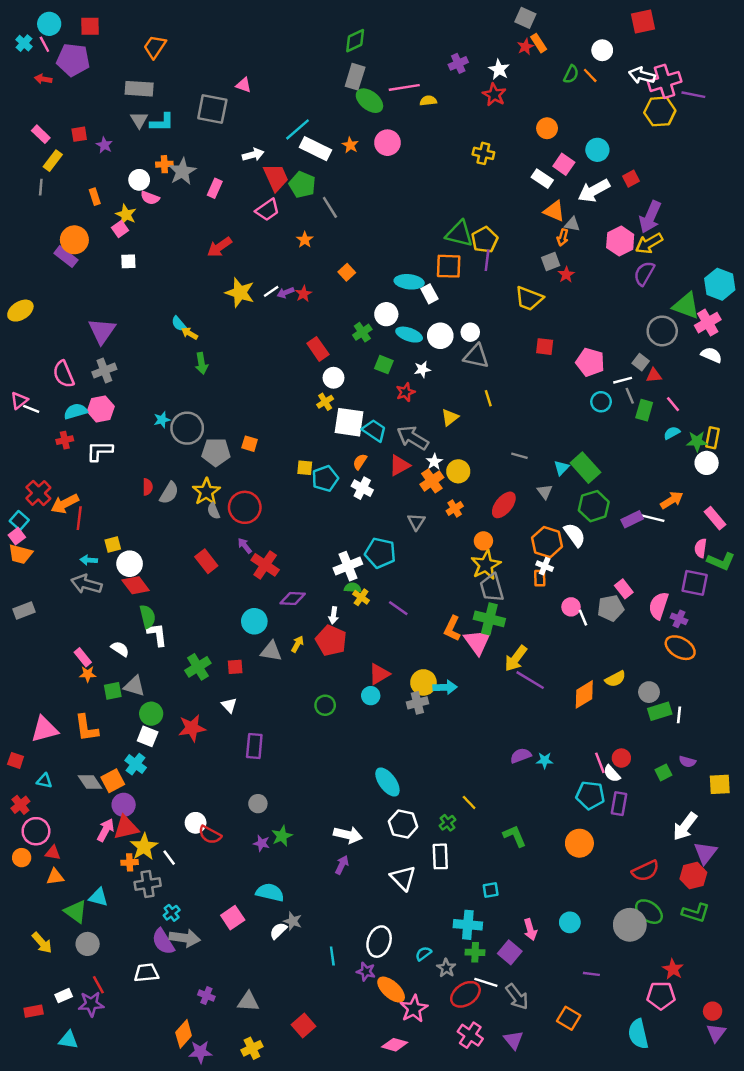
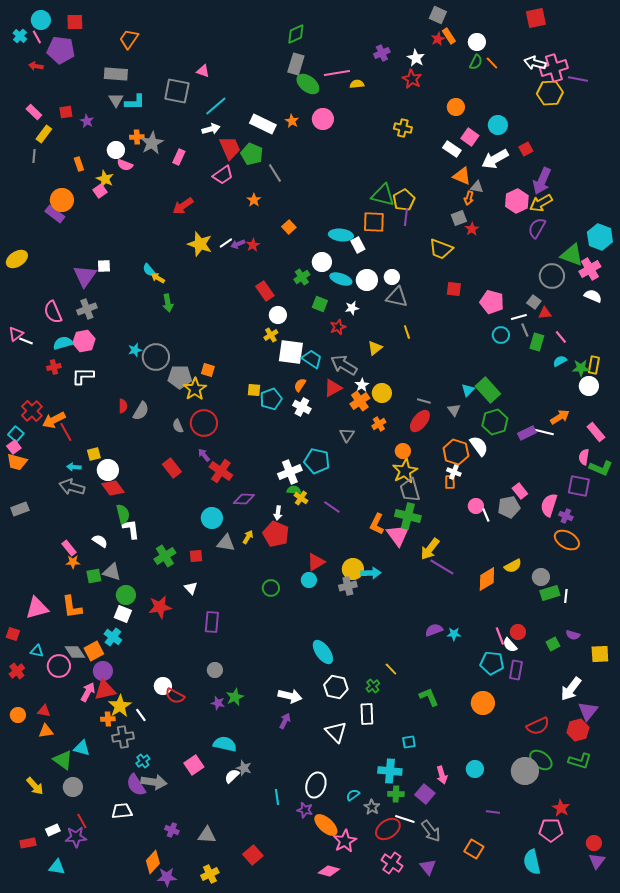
white circle: (602, 50) -> (477, 42), moved
cyan line: (298, 129) -> (216, 106), moved
white square: (128, 261) -> (104, 266), moved
gray line: (519, 456) -> (424, 401), moved
yellow star: (206, 492) -> (195, 389), moved
red line: (79, 518) -> (66, 432), turned -36
pink circle: (36, 831) -> (59, 666), moved

